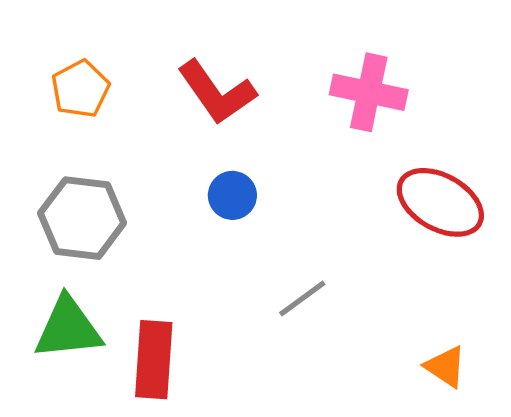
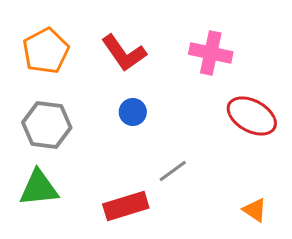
orange pentagon: (80, 89) -> (46, 51), size x1.4
red rectangle: (154, 360) -> (126, 206), moved, turned 69

